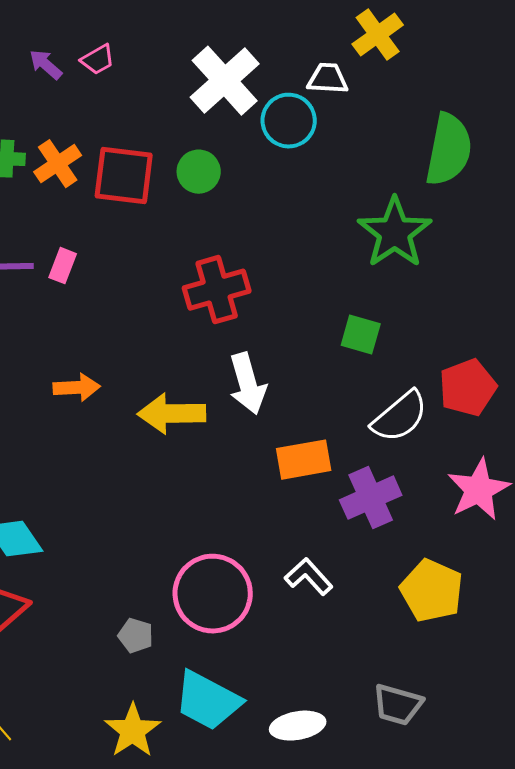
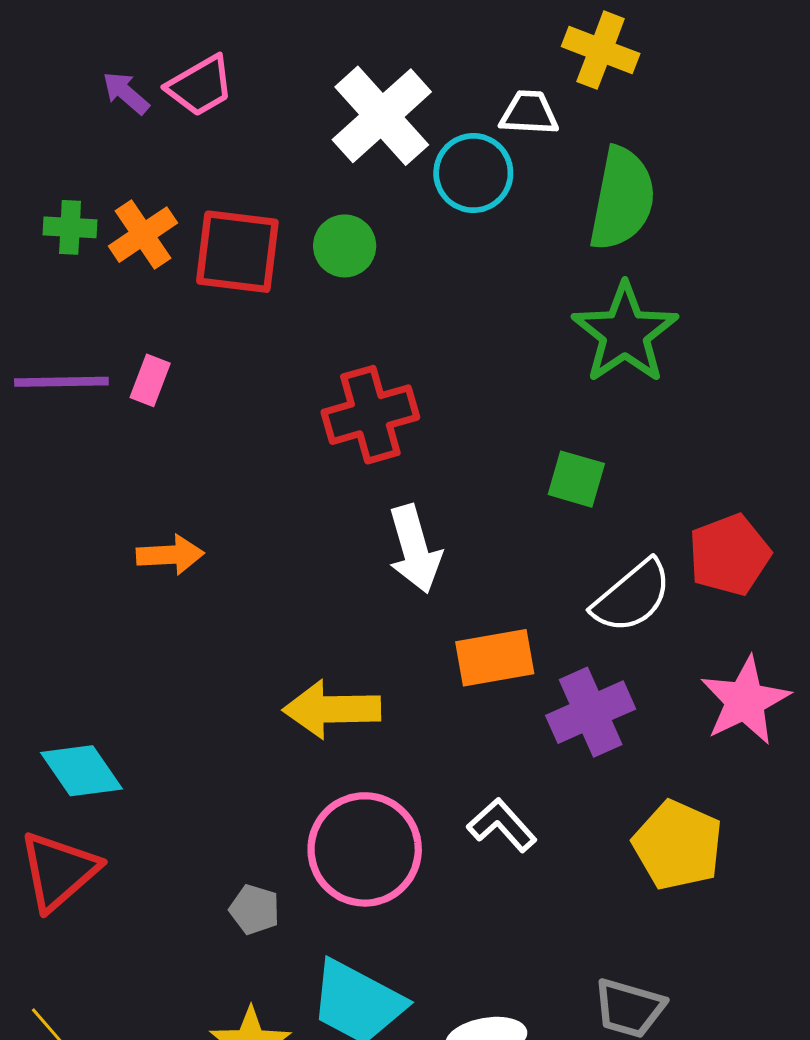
yellow cross: (378, 35) -> (601, 50), turned -33
pink trapezoid: (98, 60) -> (200, 86), size x1.4
green semicircle: (449, 150) -> (622, 199), moved
yellow arrow: (172, 414) -> (332, 709), moved

